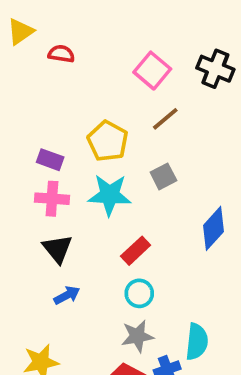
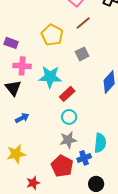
purple rectangle: (50, 160) -> (11, 43), moved
cyan star: (110, 195) -> (50, 77), moved
black triangle: (58, 249) -> (13, 88), moved
blue arrow: (67, 295) -> (22, 118), moved

